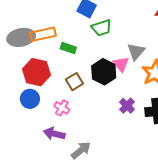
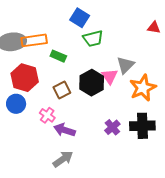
purple cross: (127, 106) -> (112, 127), moved
purple arrow: (54, 134) -> (64, 130), moved

